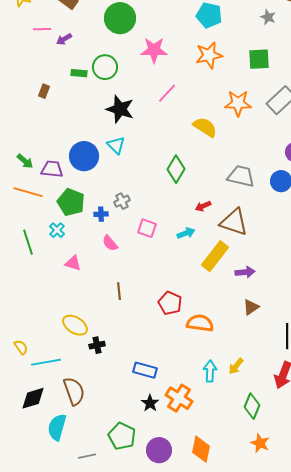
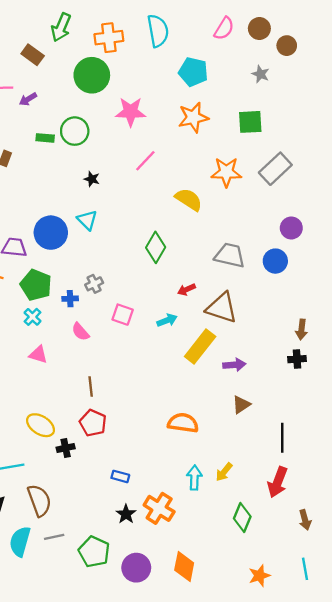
black star: (120, 109) -> (92, 179), size x0.5
cyan cross: (57, 230) -> (33, 317), moved
red pentagon: (170, 303) -> (93, 423), moved
blue rectangle: (145, 370) -> (120, 476), size x0.7
orange star: (260, 443) -> (259, 576), moved, turned 30
gray line: (87, 456) -> (54, 537), moved

